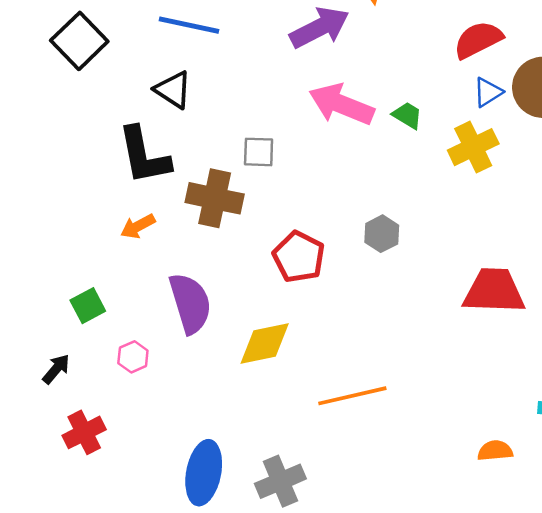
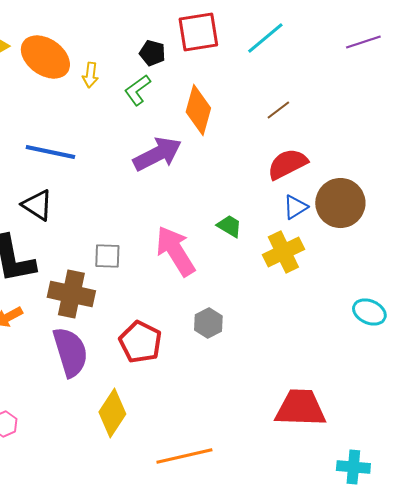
pink arrow: (341, 104) -> (175, 251), moved, turned 36
red trapezoid: (494, 291) -> (300, 408), moved
purple semicircle: (190, 303) -> (70, 352), moved
yellow diamond: (265, 343) -> (112, 413), turned -45

